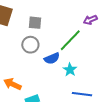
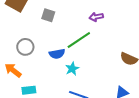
purple arrow: (90, 20) -> (96, 17), moved
gray circle: (30, 45) -> (25, 47), moved

